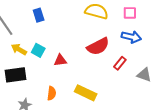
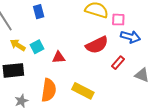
pink square: (130, 13) -> (118, 20), moved
cyan square: (38, 50) -> (37, 47), turned 32
orange semicircle: (52, 93) -> (49, 90), size x1.6

